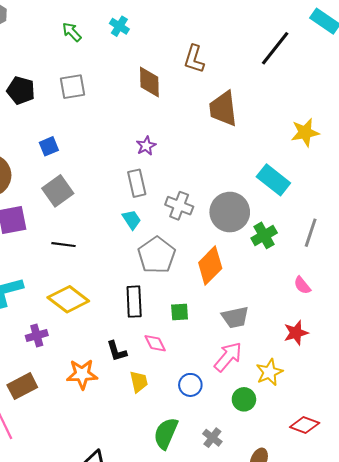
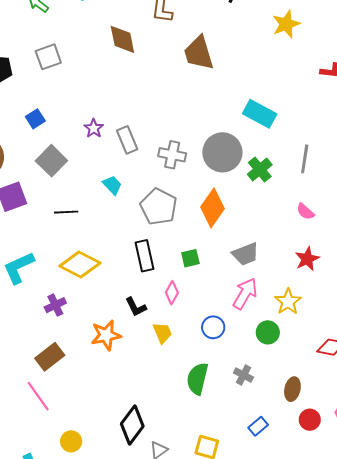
yellow star: (305, 132) -> (286, 24), moved
purple star: (146, 146) -> (94, 128), moved
cyan trapezoid: (132, 220) -> (112, 185), moved
pink diamond: (155, 343) -> (172, 293), turned 65

